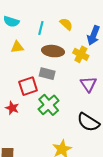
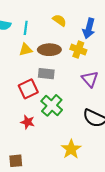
cyan line: (41, 28) -> (26, 28), moved
yellow triangle: (17, 47) -> (26, 50), moved
red star: (12, 108) -> (28, 122), moved

